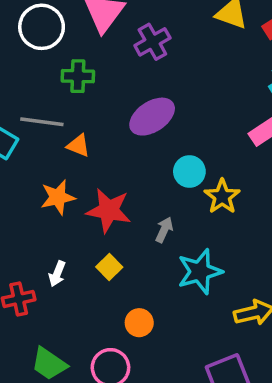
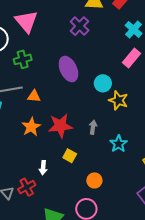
purple cross: (152, 42) -> (80, 26), moved
purple ellipse: (152, 117) -> (68, 69), turned -65
cyan circle: (189, 171) -> (103, 83), moved
cyan star: (200, 272) -> (118, 144), size x0.7

